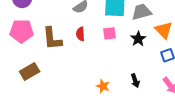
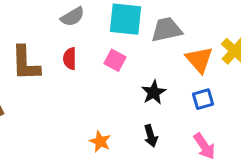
pink square: (110, 33) -> (115, 60), turned 32
black star: (138, 39) -> (154, 92), moved

